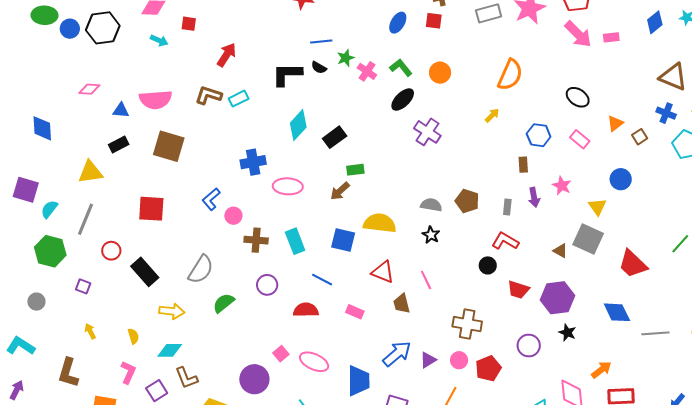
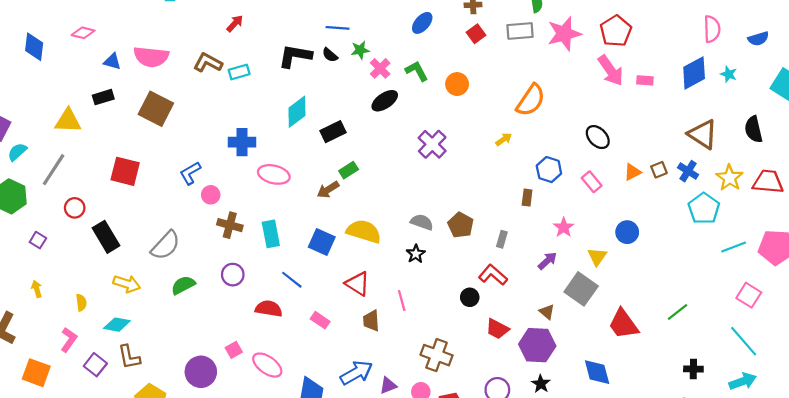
red square: (434, 21) -> (476, 34), moved, turned 36
blue diamond: (655, 22) -> (694, 73), size x1.4
red arrow: (227, 55) -> (235, 23), size x0.7
black ellipse: (403, 100) -> (385, 101), moved
blue diamond: (42, 128) -> (34, 47), moved
brown square: (640, 137) -> (659, 170), moved
green rectangle: (355, 170) -> (349, 170), turned -36
purple arrow: (534, 197) -> (547, 261), moved, turned -132
brown triangle: (560, 251) -> (547, 312), moved
purple square: (157, 391) -> (95, 365), turned -30

